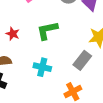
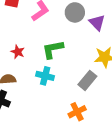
cyan cross: (42, 67) -> (45, 76), moved

